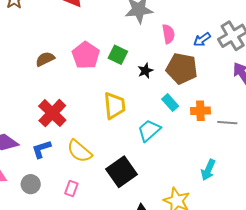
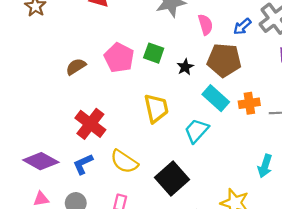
cyan rectangle: (170, 103) -> (216, 98), size x1.4

